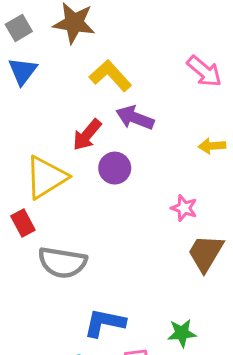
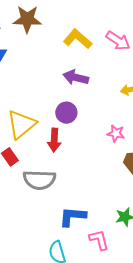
yellow L-shape: (110, 76) -> (78, 39), moved
red arrow: (87, 135) -> (54, 140), moved, turned -30

